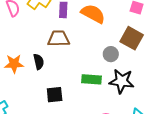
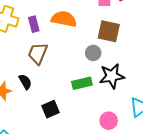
brown trapezoid: (59, 39) -> (38, 53), turned -50

